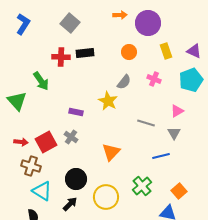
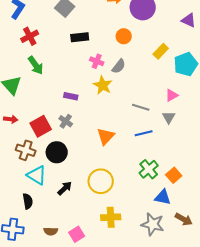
yellow rectangle: (166, 51) -> (161, 51), moved, turned 63
purple triangle: (194, 51) -> (189, 20), moved
red cross: (61, 57) -> (30, 36), moved, turned -30
pink cross: (154, 79) -> (97, 61), moved
red arrow: (21, 142) -> (11, 119), moved
blue line: (161, 156) -> (144, 133), moved
black circle: (76, 179) -> (57, 152), moved
green cross: (142, 186) -> (149, 169), moved

